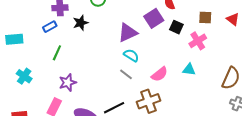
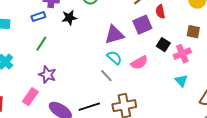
black square: (176, 27) -> (163, 45), moved
cyan triangle: (189, 70) -> (181, 81), moved, turned 32
pink semicircle: (159, 74) -> (139, 63), moved
purple star: (68, 83) -> (47, 75), turned 30

